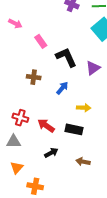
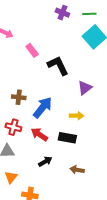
purple triangle: (93, 68) -> (85, 88), moved
brown cross: (34, 77) -> (19, 97), moved
blue arrow: (62, 88) -> (43, 107), moved, size x1.6

